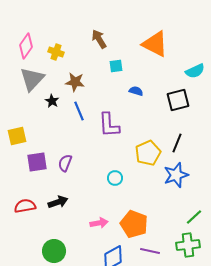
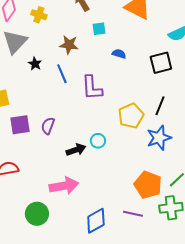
brown star: (75, 82) -> (69, 45), moved
black arrow: (58, 202) -> (76, 150), moved
pink arrow: (99, 223) -> (64, 186), moved, size x1.6
orange pentagon: (134, 224) -> (148, 185), moved

